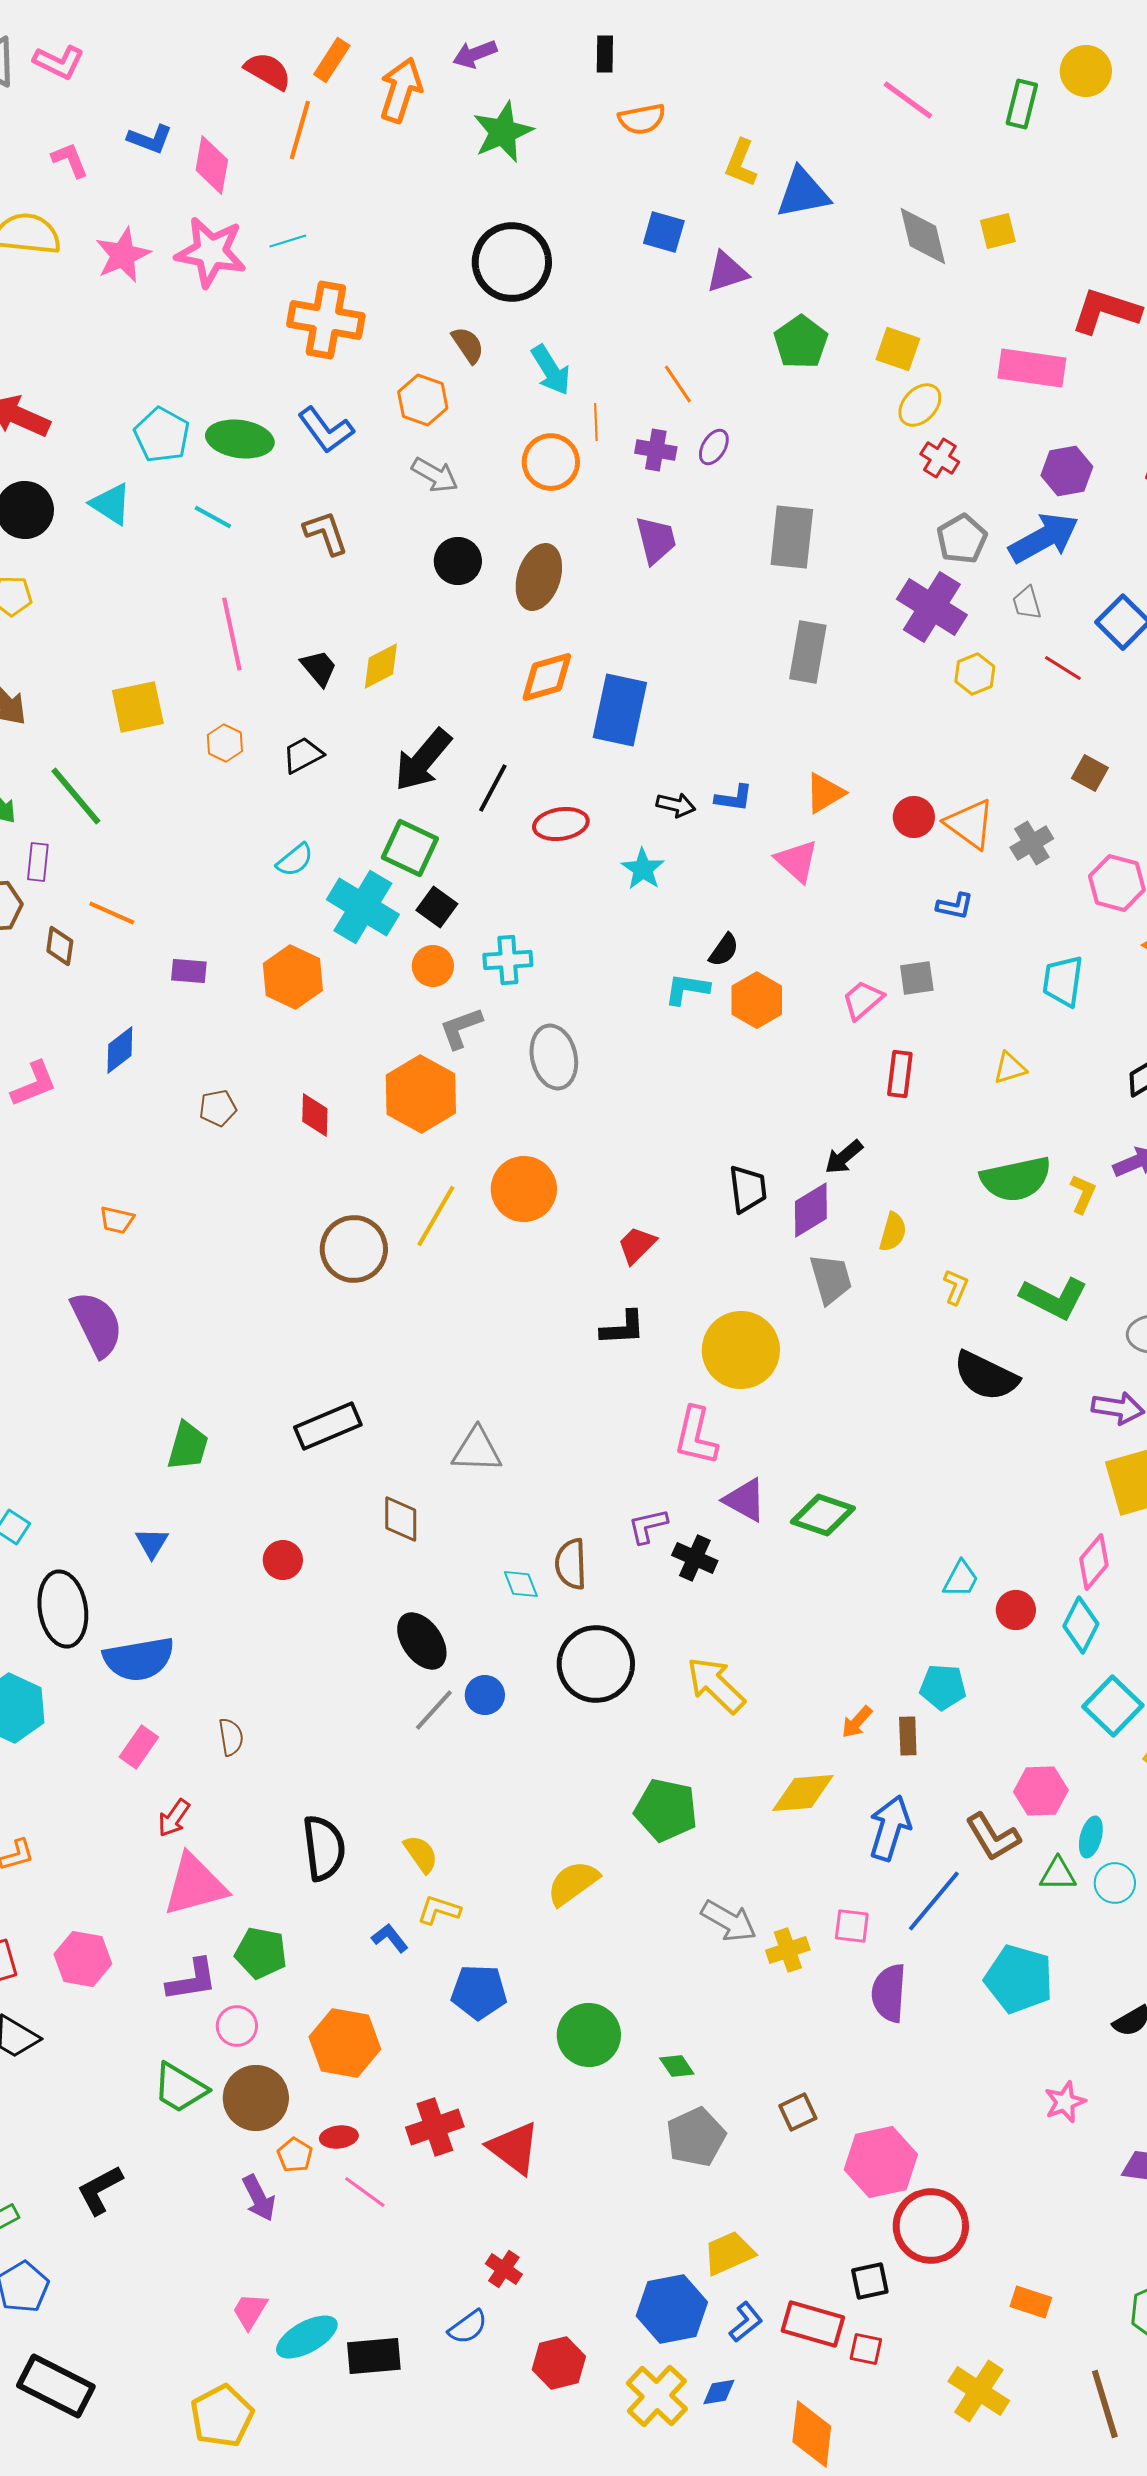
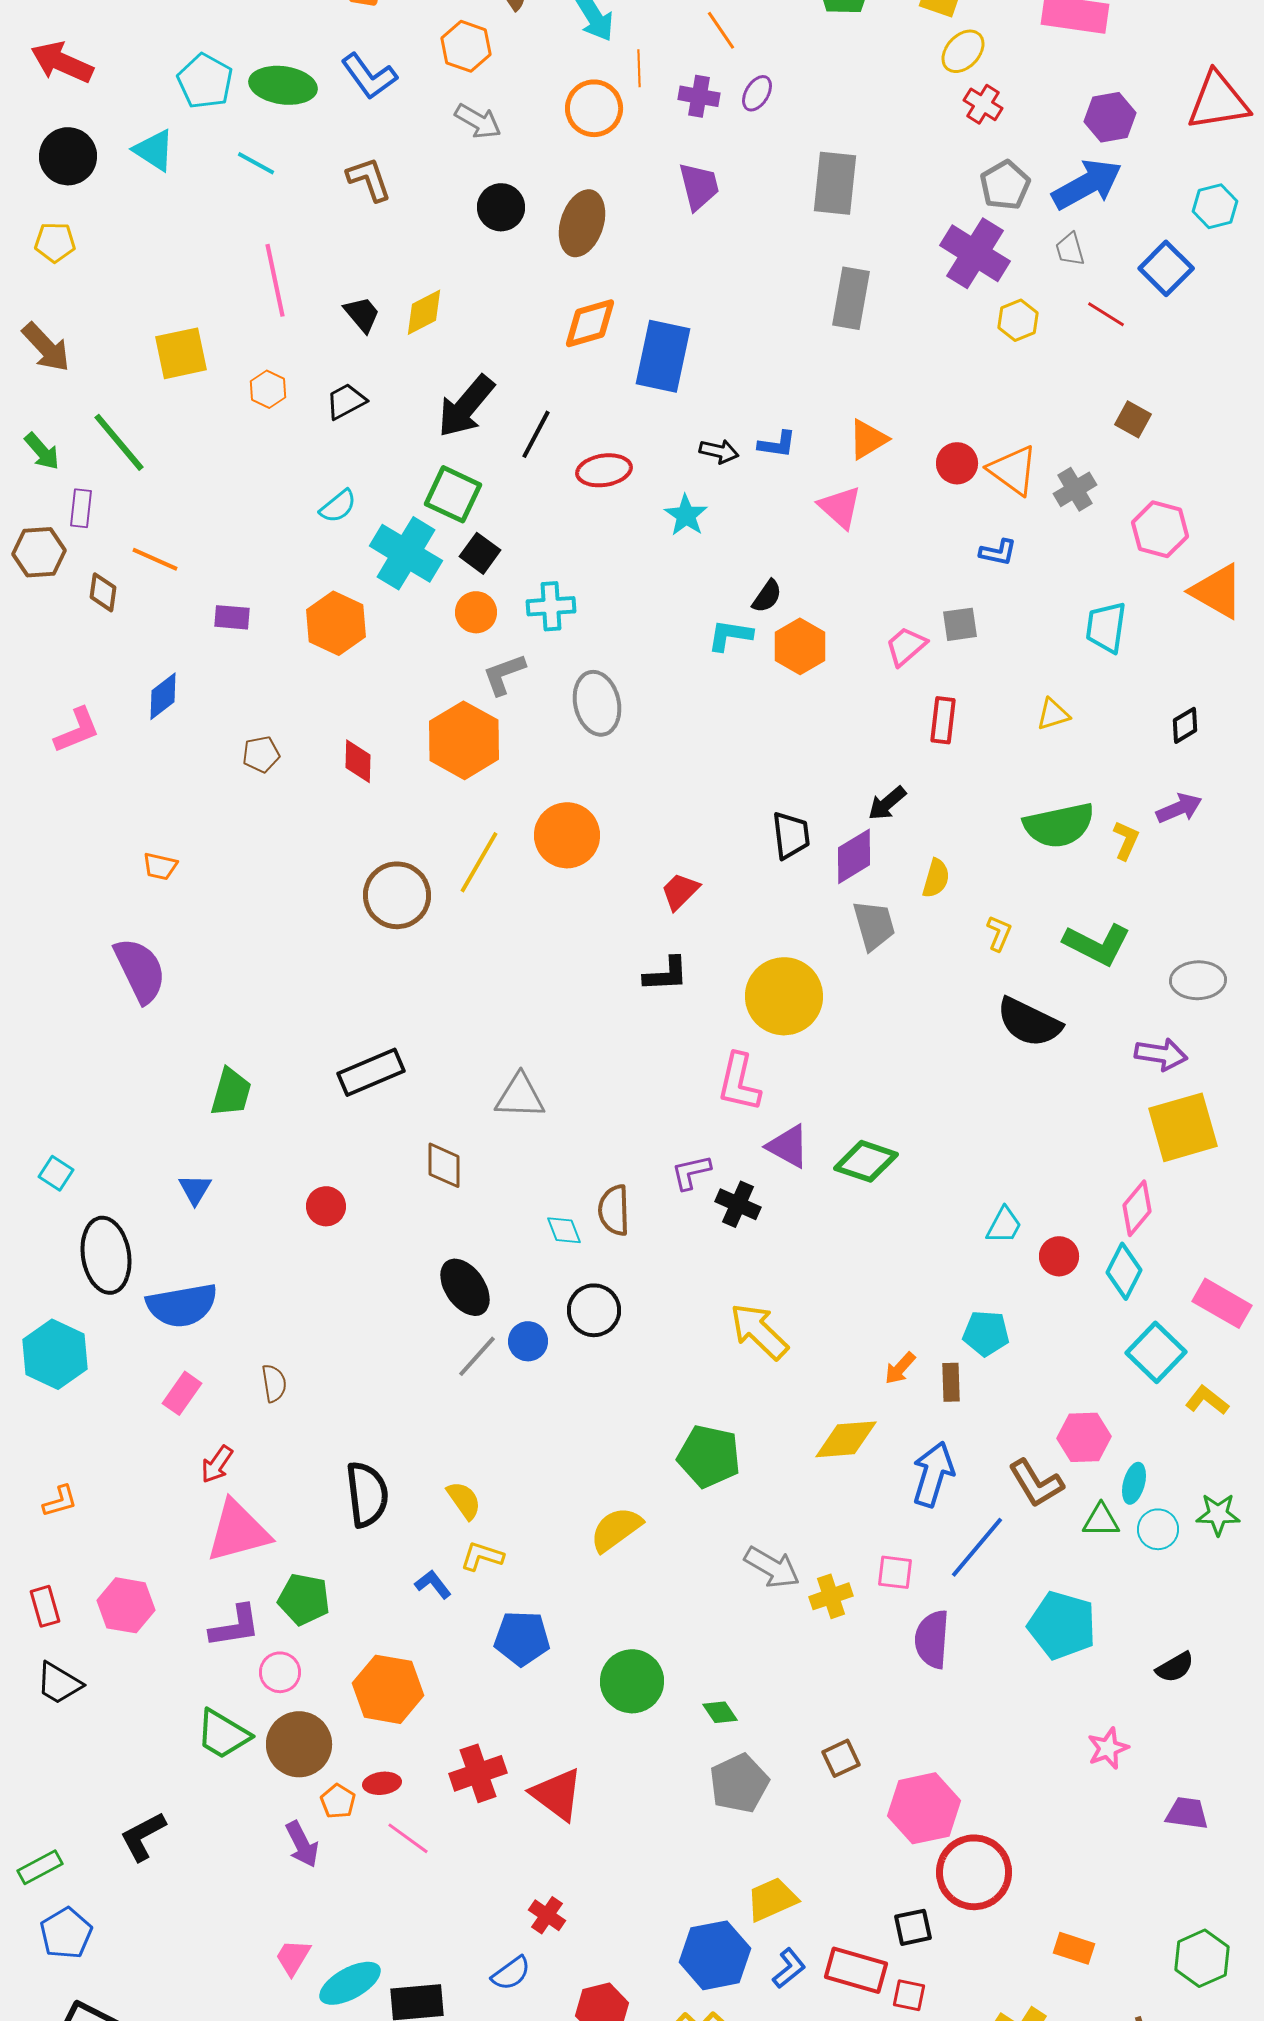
black circle: (596, 1664) -> (594, 1310), moved, size x0.7

